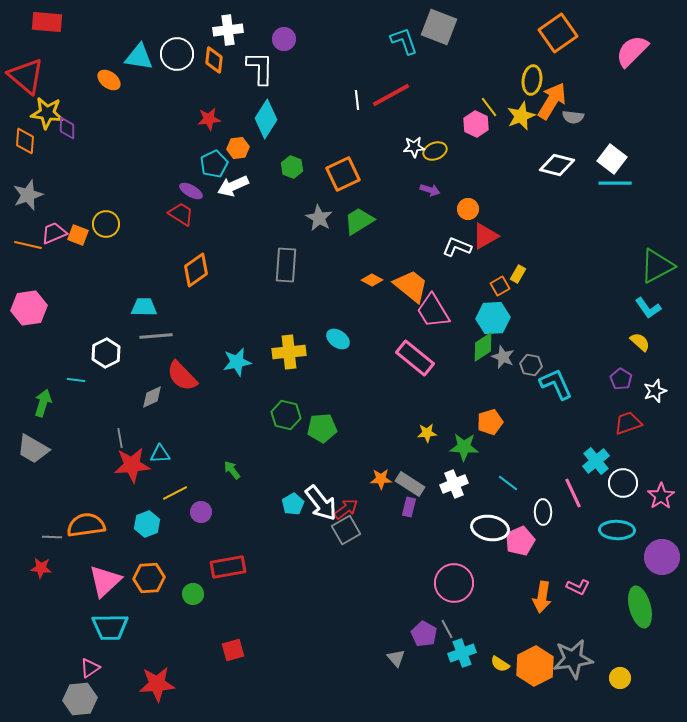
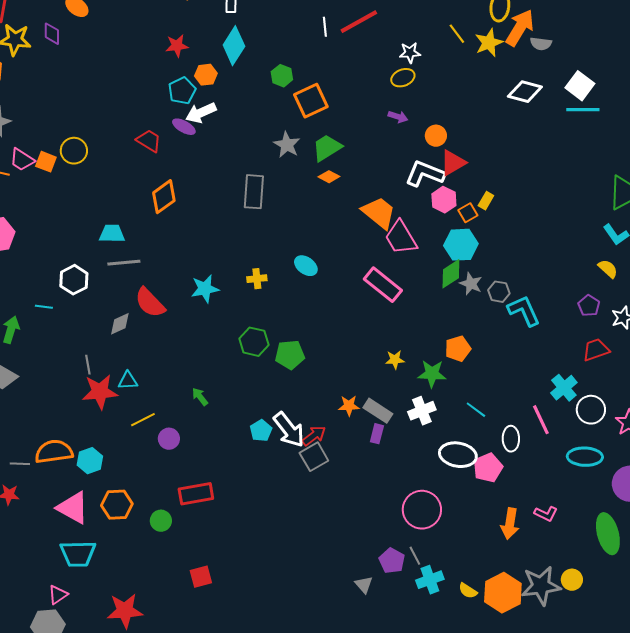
pink hexagon: (476, 124) -> (444, 200), moved
purple diamond: (67, 128) -> (52, 34), moved
white star: (414, 147) -> (410, 53), moved
green hexagon: (292, 167) -> (282, 76), moved
purple ellipse: (191, 191) -> (184, 127), moved
pink trapezoid: (54, 233) -> (22, 160), turned -124
white L-shape: (457, 247) -> (425, 174), size x1.4
orange diamond: (372, 280) -> (329, 177), moved
yellow cross: (289, 352) -> (257, 279), size x0.6
cyan hexagon: (147, 524) -> (90, 461), moved
pink triangle: (105, 581) -> (73, 508), turned -48
yellow circle: (620, 678) -> (572, 580), moved

